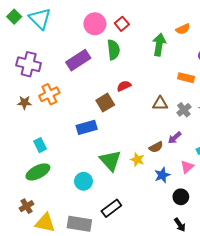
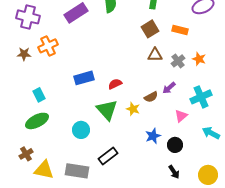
red semicircle: (124, 86) -> (115, 84), moved
brown square: (105, 103) -> (150, 29), moved
blue star: (162, 175) -> (153, 136), moved

